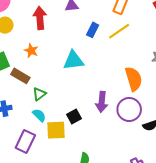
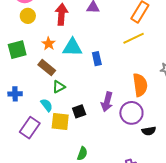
blue rectangle: (93, 30) -> (97, 59), moved, turned -48
cyan triangle: (73, 60) -> (72, 47), moved
brown rectangle: (20, 76) -> (47, 68), moved
green triangle: (39, 94) -> (59, 87), moved

